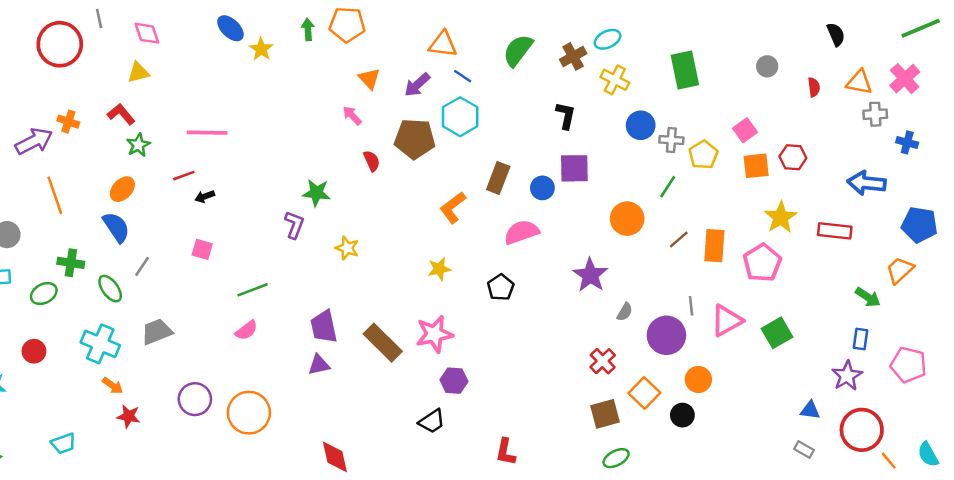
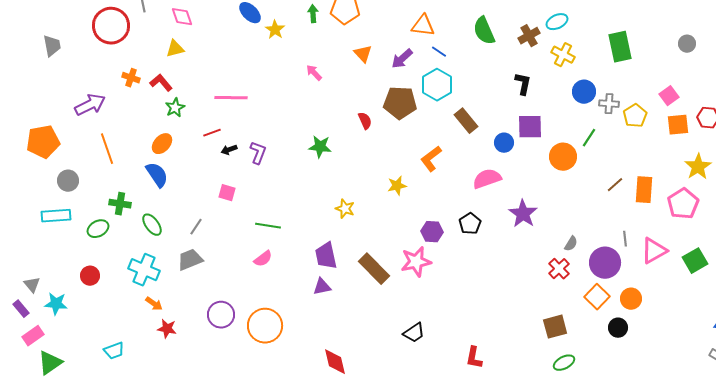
green semicircle: (518, 50) -> (484, 31), turned -60
pink arrow: (352, 115) -> (314, 73), moved
orange cross: (68, 122) -> (131, 78), moved
brown rectangle: (498, 178) -> (466, 121), moved, turned -60
green line: (668, 187) -> (589, 138), moved
orange circle: (627, 219) -> (563, 157), moved
purple L-shape: (294, 225) -> (258, 153), moved
yellow star: (347, 248) -> (345, 209), moved
gray line: (142, 267) -> (196, 227), moved
yellow star: (439, 269) -> (397, 186), moved
purple star: (590, 275) -> (523, 214), moved
green line: (253, 290) -> (268, 226), turned 30
red cross: (603, 361) -> (559, 269), moved
purple hexagon: (454, 381) -> (432, 232), moved
orange square: (644, 393) -> (597, 297), moved

